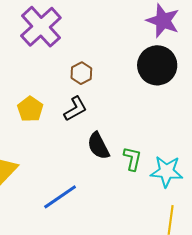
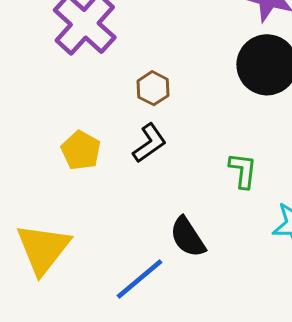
black semicircle: (98, 146) -> (188, 237), moved
green L-shape: (132, 159) -> (243, 170), moved

